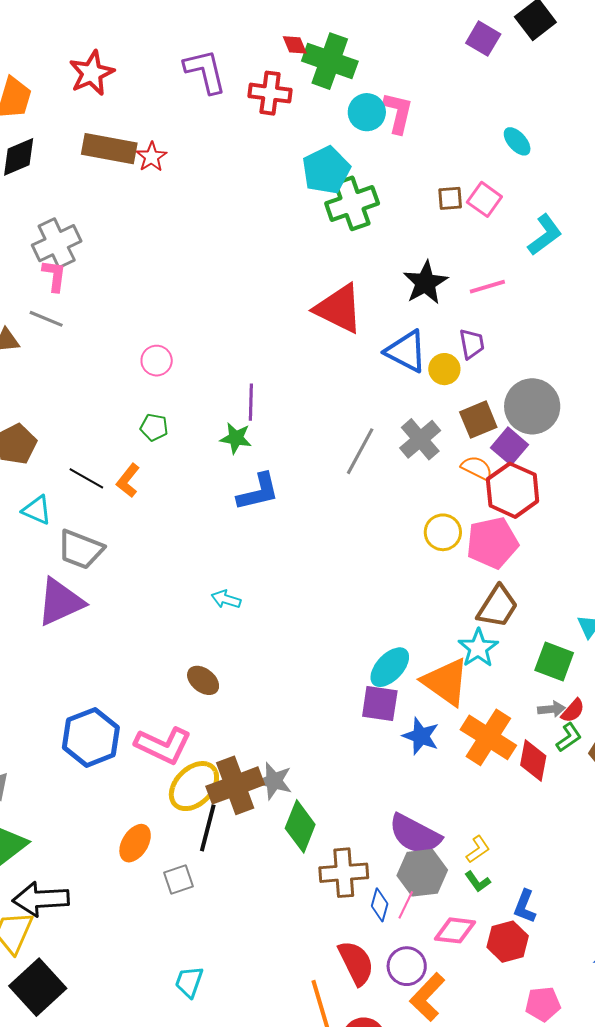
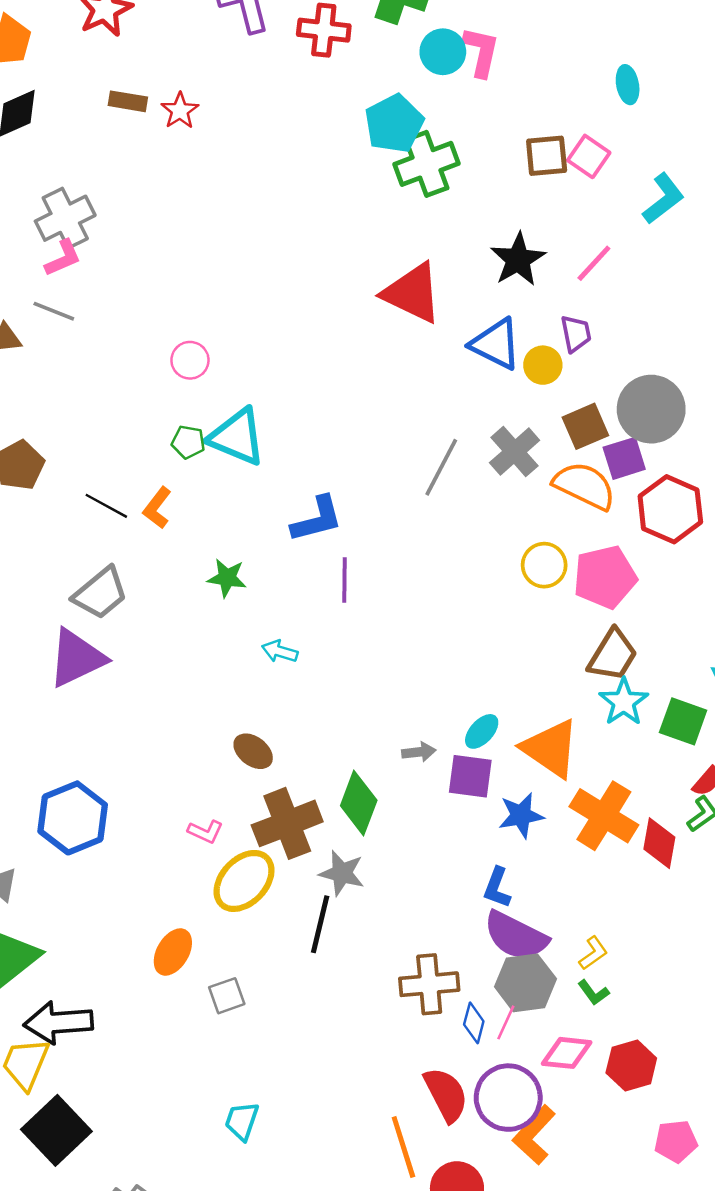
cyan ellipse: (517, 141) -> (628, 85), turned 32
brown rectangle: (109, 149) -> (128, 101), size x0.6
brown square: (450, 198) -> (547, 156), size x1.4
pink L-shape: (54, 276) -> (63, 258), turned 60
pink line: (487, 287) -> (594, 263), turned -30
purple line: (251, 402) -> (345, 580), moved
green star: (236, 438) -> (227, 578), moved
purple square: (510, 446) -> (624, 458), turned 33
orange semicircle: (477, 468) -> (584, 486), size x1.6
red hexagon: (513, 490) -> (670, 509), moved
cyan triangle: (37, 510) -> (237, 437), moved, size x1.6
gray trapezoid: (80, 549) -> (100, 593), turned -60
cyan star: (478, 648) -> (624, 702), moved
cyan ellipse: (390, 667) -> (482, 731), size x0.7
gray arrow: (552, 709) -> (419, 752), moved
blue star: (421, 736) -> (521, 815), turned -30
blue hexagon: (91, 737) -> (73, 818), moved
pink L-shape: (163, 745) -> (205, 832), size x0.5
brown cross: (235, 785) -> (287, 823), moved
green diamond: (300, 826) -> (359, 803), moved
black line: (208, 828) -> (320, 924), moved
blue L-shape: (525, 906) -> (497, 888), moved
purple circle: (407, 966) -> (508, 1098), size x1.4

